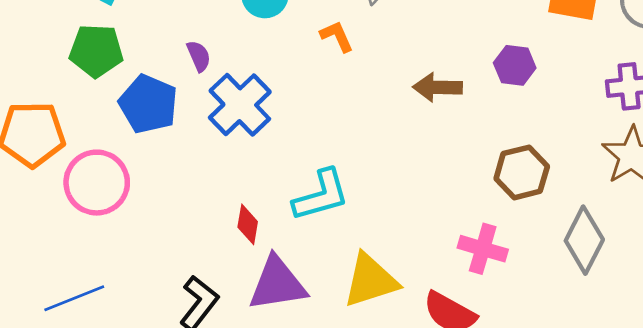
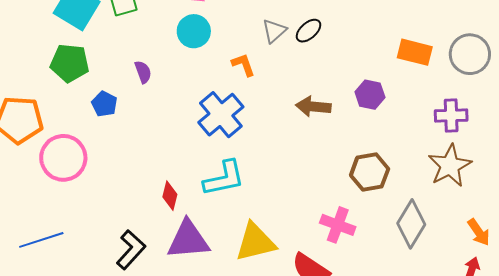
blue pentagon: (148, 104) -> (104, 104), size x0.6
blue cross: (240, 105) -> (221, 115), moved

